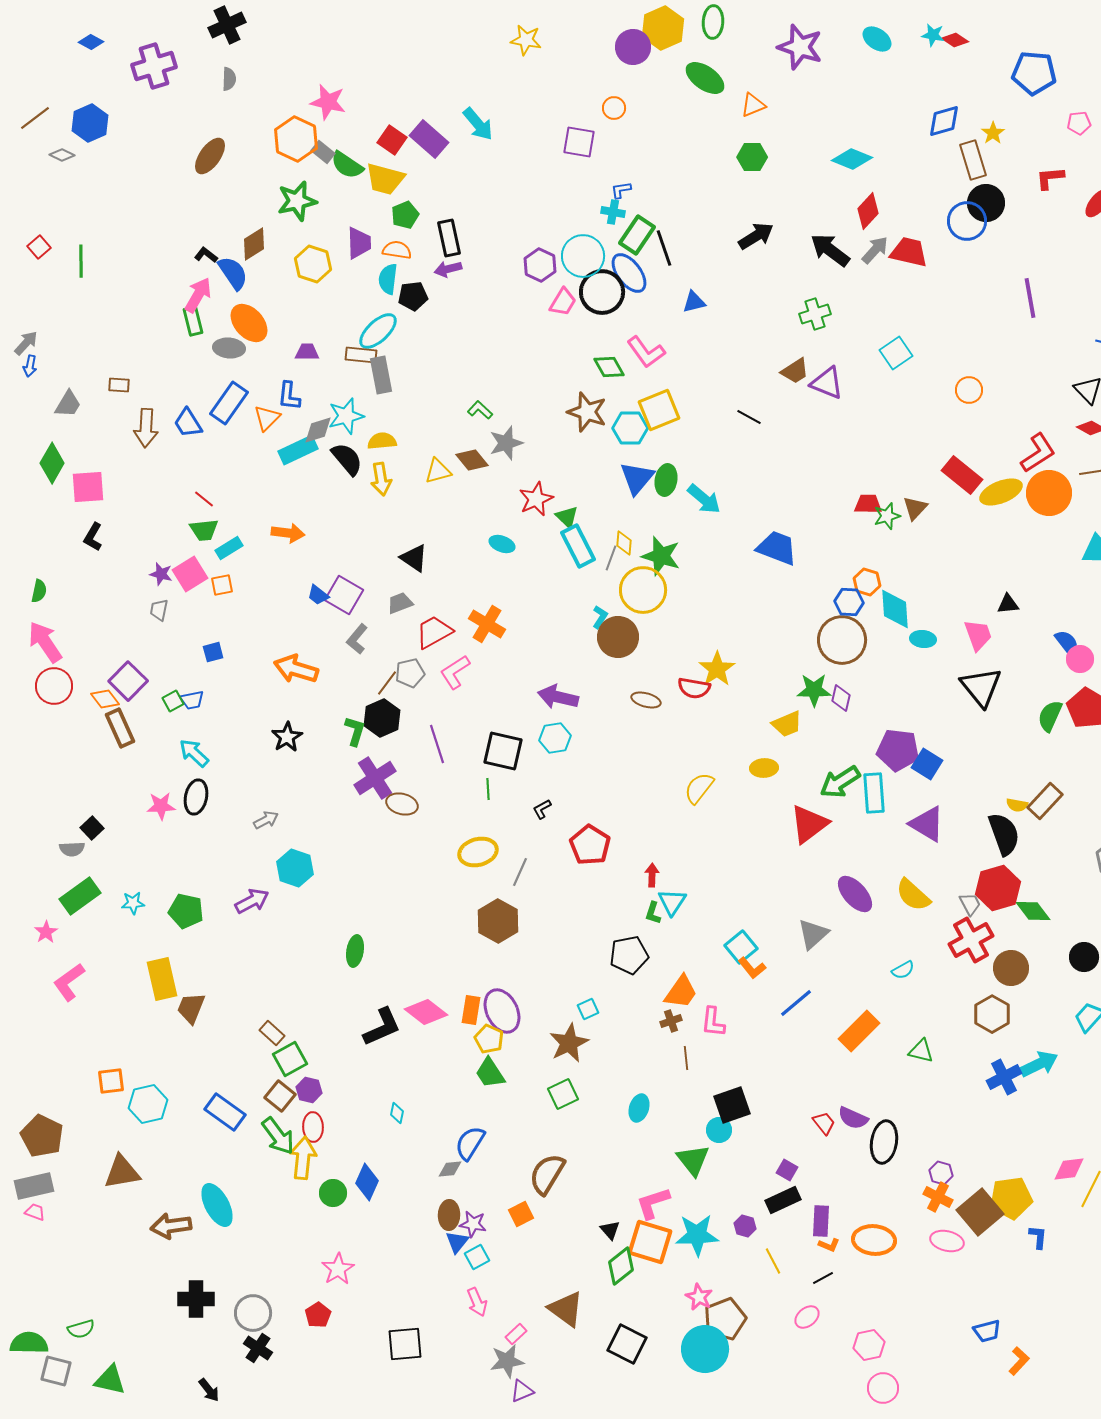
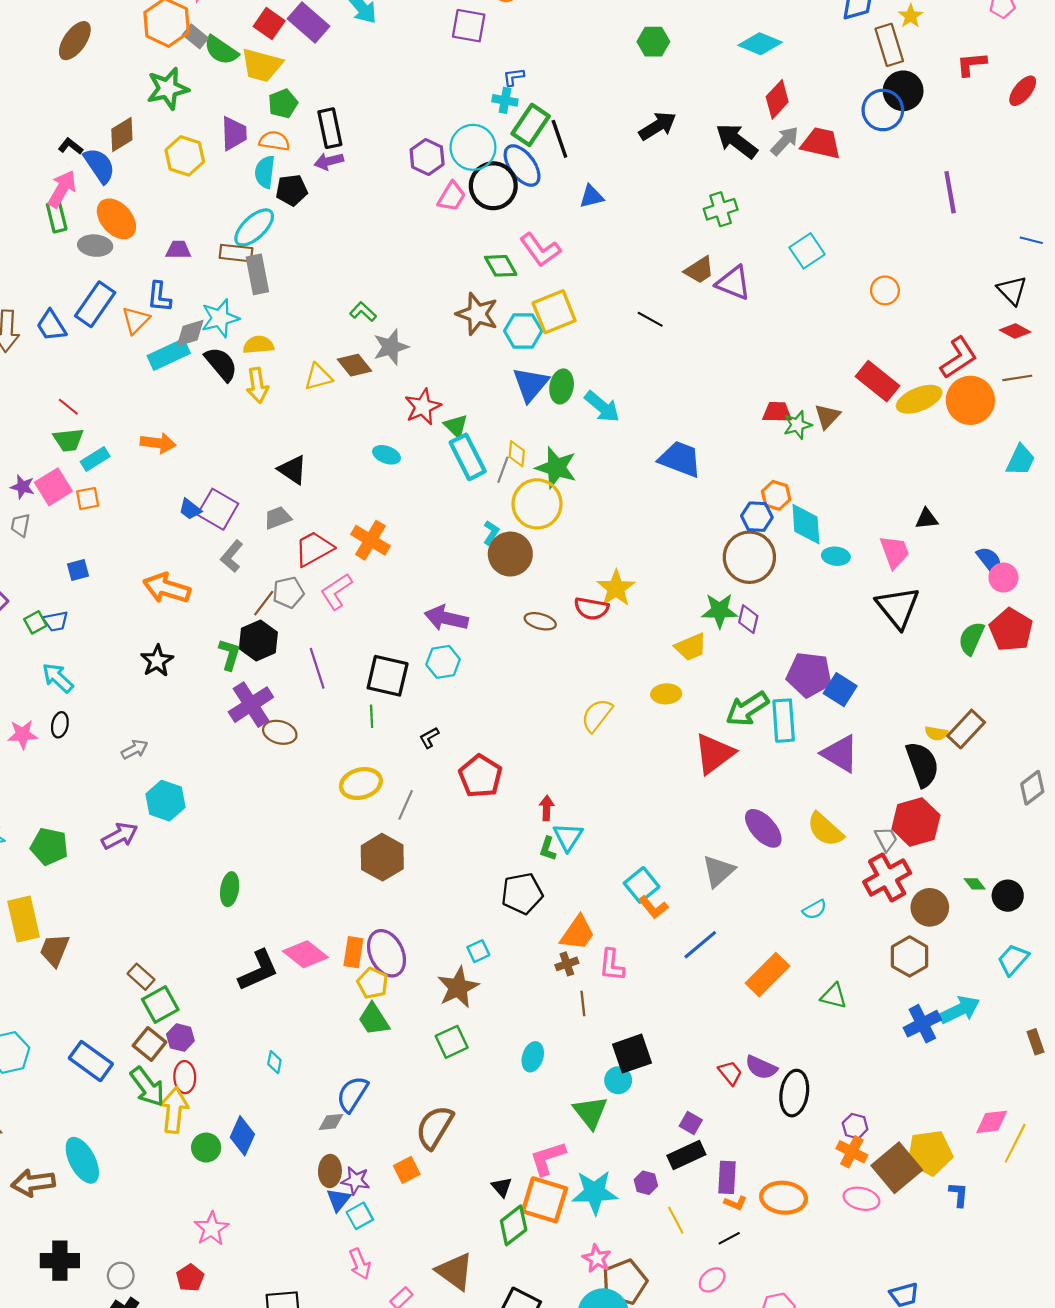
black ellipse: (196, 797) -> (60, 725), size x0.7
green diamond: (1033, 911) -> (975, 884), moved, size x0.6
gray circle: (253, 1313) -> (121, 1276), size x0.7

